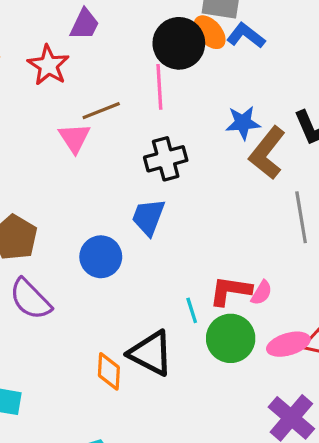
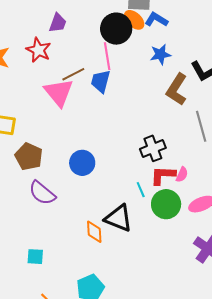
blue star: (243, 123) -> (160, 54), moved
pink triangle: (74, 138) -> (59, 92), size x1.5
black cross: (166, 159) -> (153, 148), moved
blue trapezoid: (148, 217) -> (101, 81), moved

